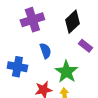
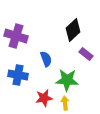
purple cross: (32, 20) -> (16, 36), moved, turned 35
green star: (66, 72) -> (67, 80), turned -30

